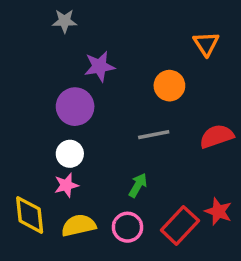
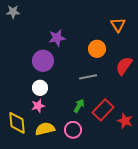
gray star: (65, 21) -> (13, 12), moved
red semicircle: (217, 136) -> (124, 66), moved, turned -36
red rectangle: (180, 225) -> (103, 110), moved

